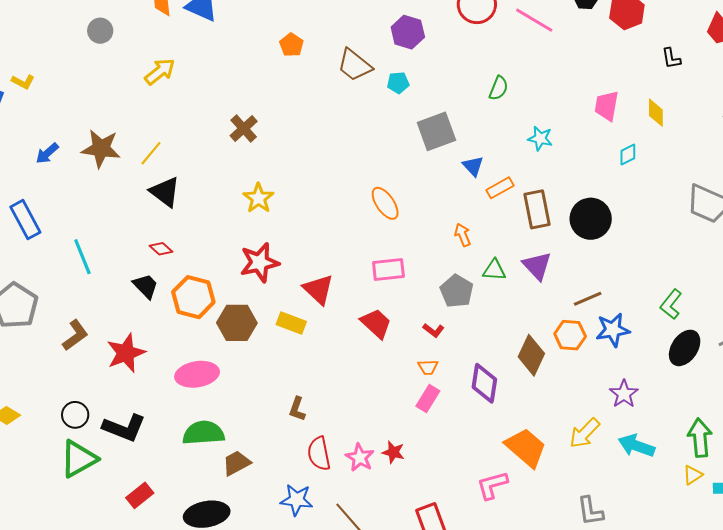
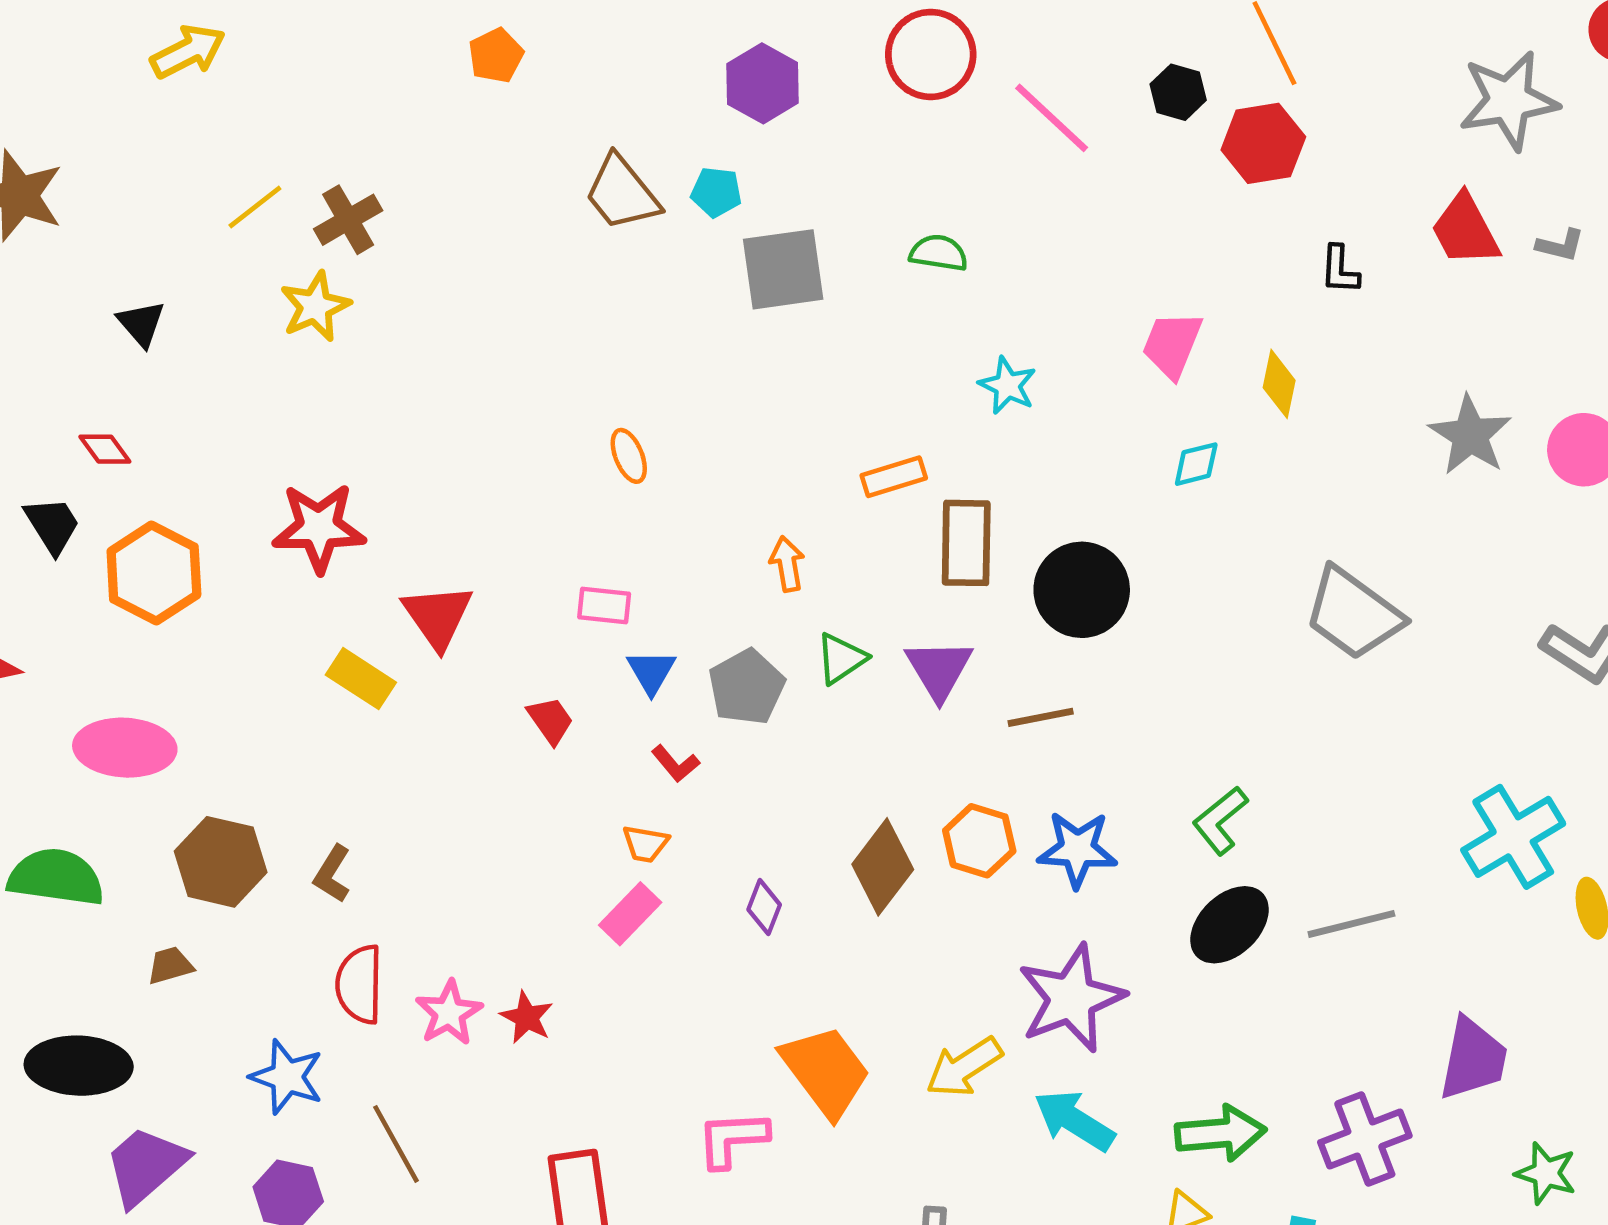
brown trapezoid: (355, 65) -> (622, 193), moved
green semicircle: (499, 88) -> (939, 253), turned -115
gray square: (436, 131) -> (783, 269), moved
yellow line: (151, 153) -> (255, 207), moved
blue triangle: (473, 166) -> (651, 672), moved
black triangle: (165, 192) -> (141, 324), size x0.7
yellow star: (258, 198) -> (315, 307), moved
orange ellipse: (385, 203) -> (629, 456), size x0.7
pink rectangle: (388, 269) -> (604, 606), size x0.7
green triangle: (494, 270) -> (841, 658), turned -50
brown line: (588, 299) -> (1041, 717), moved
brown hexagon: (237, 323) -> (221, 862), moved
red trapezoid: (376, 323) -> (550, 720), size x0.7
purple diamond: (484, 383) -> (764, 907), size x0.6
purple star: (624, 394) -> (1071, 998), size x1.6
green semicircle: (203, 433) -> (56, 877), moved
green arrow: (700, 438) -> (1220, 1133), turned 78
brown trapezoid: (236, 463) -> (170, 965), size x0.7

